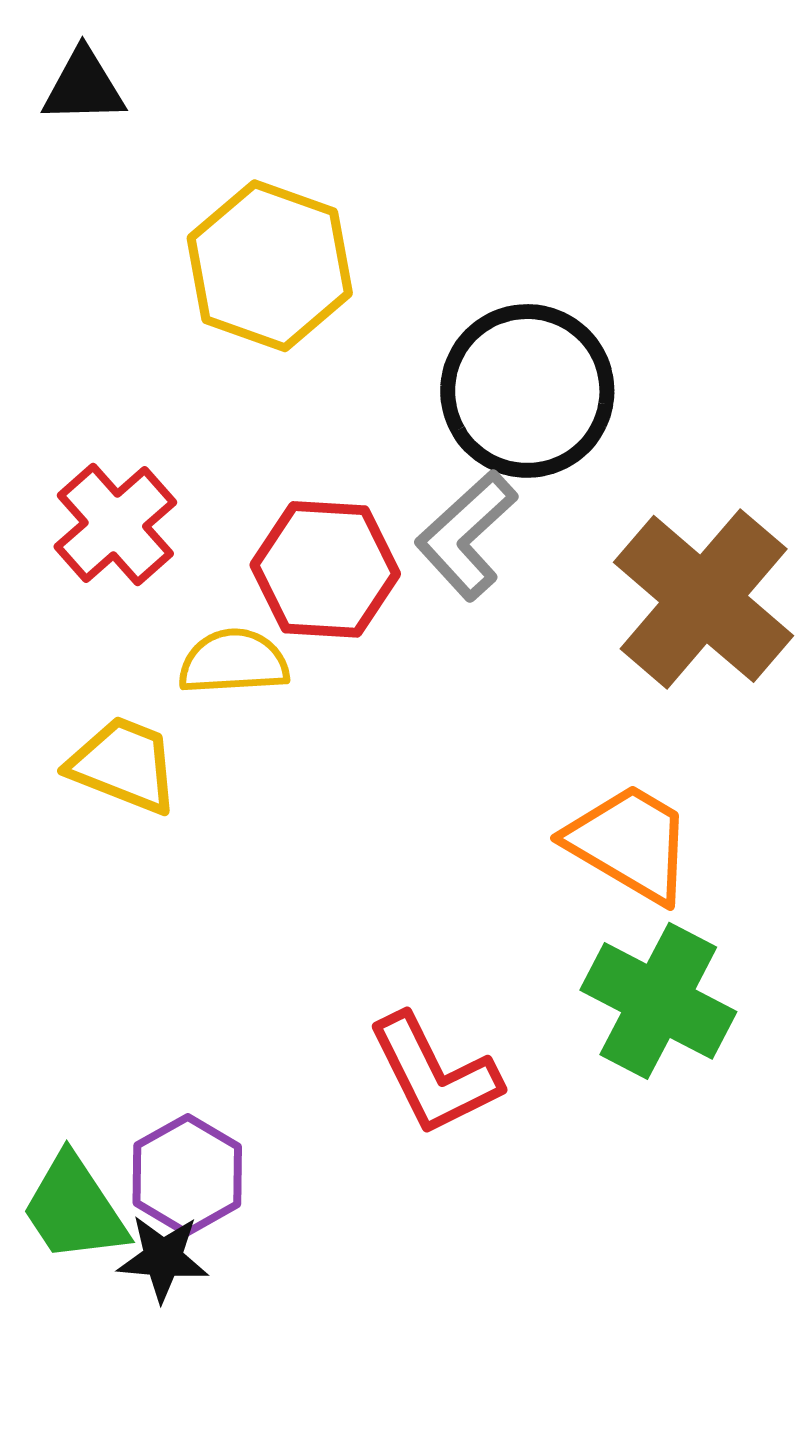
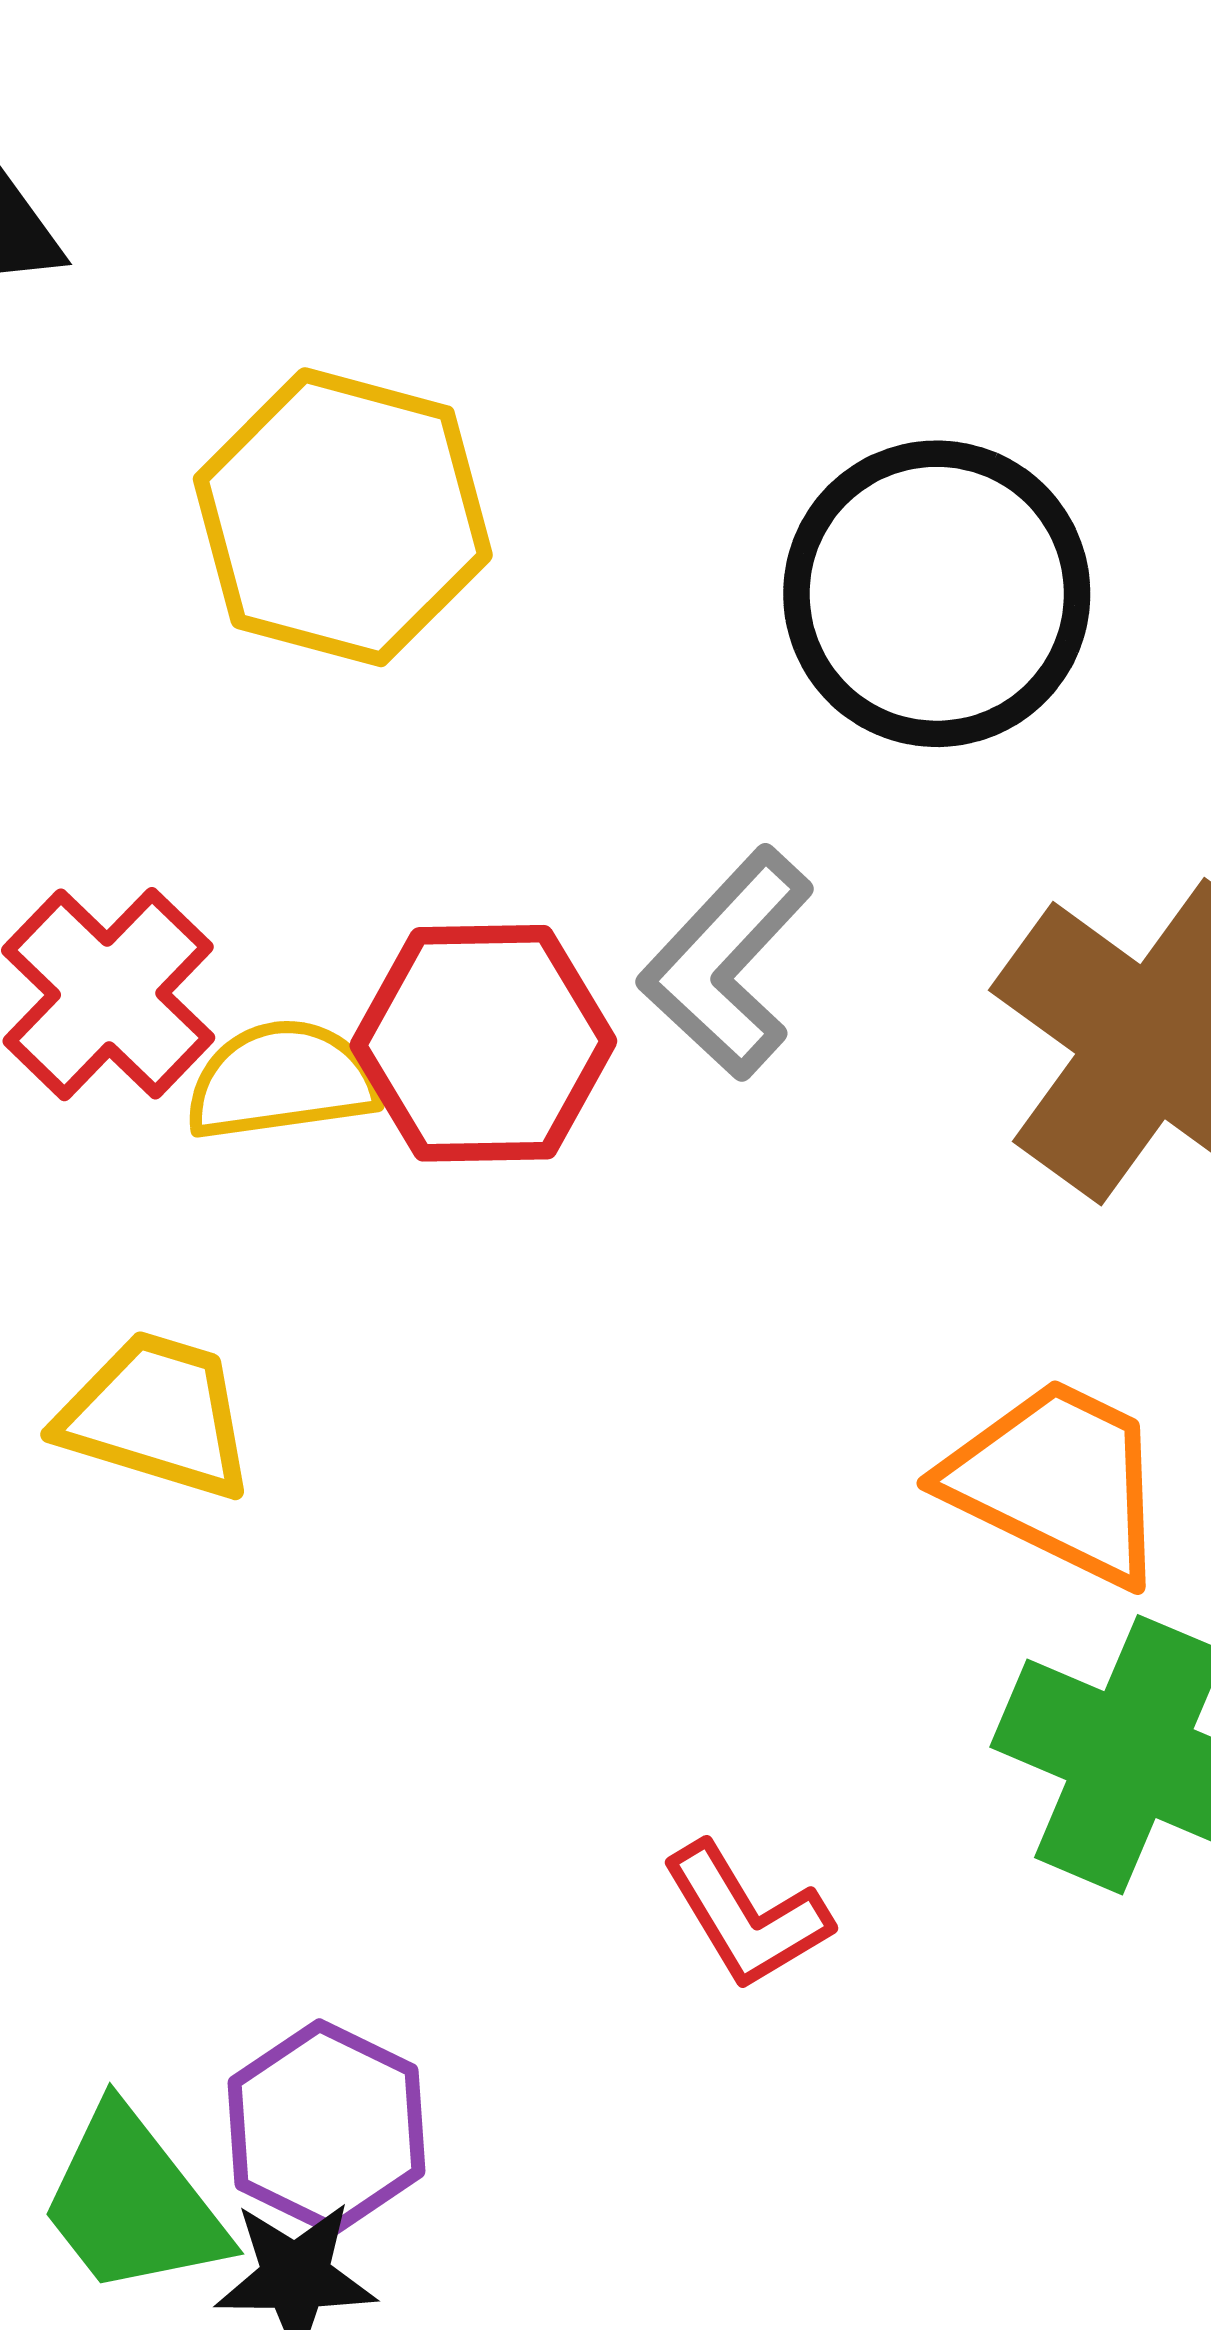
black circle: (527, 391) -> (937, 594), moved
yellow semicircle: (234, 662) -> (282, 1080), moved
red L-shape: (434, 1075) -> (746, 1916), size x0.7

